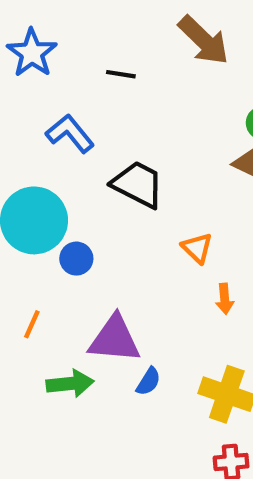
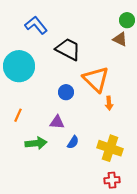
orange triangle: (197, 248) -> (96, 79), size x1.8
blue circle: (76, 259) -> (66, 92), moved
purple triangle: (115, 339) -> (57, 122), size x0.6

